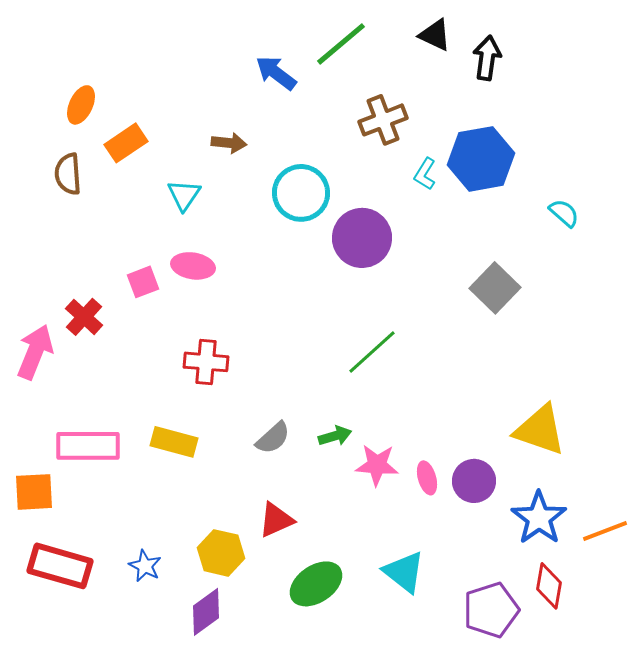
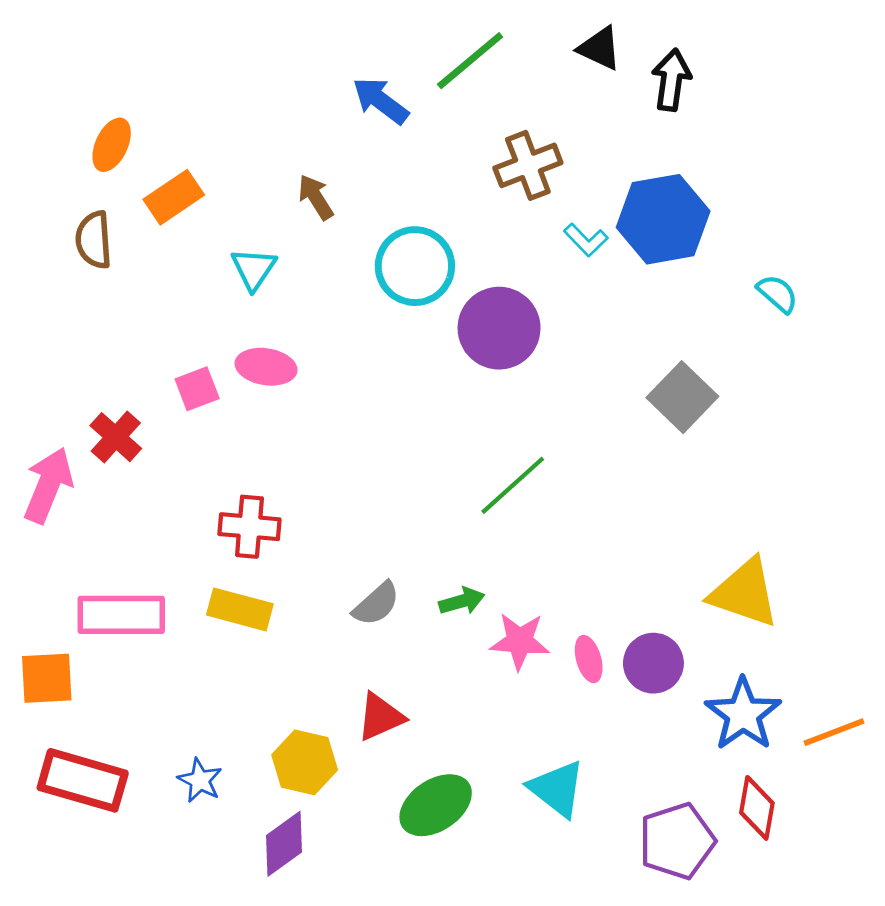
brown arrow: (229, 143) -> (316, 197), turned -128
cyan L-shape: (425, 174) -> (586, 240), turned -76
red cross: (206, 362) -> (249, 527), moved

